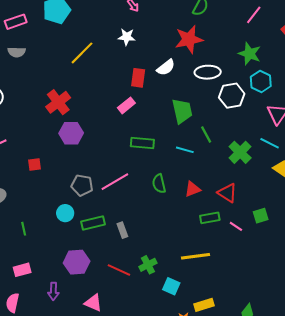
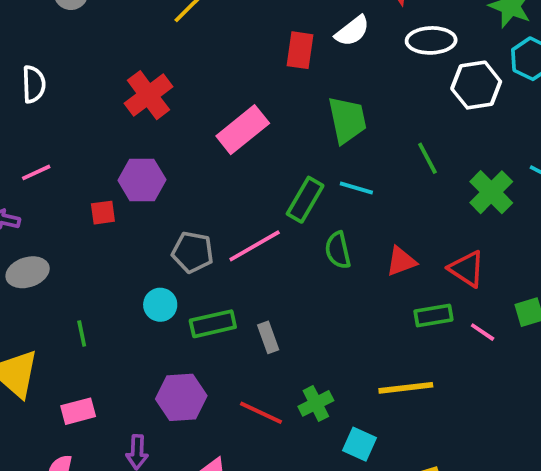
pink rectangle: (126, 105) -> (243, 130), moved, size x1.5
green trapezoid: (182, 111) -> (347, 120), moved
purple hexagon: (71, 133) -> (142, 180), moved
green rectangle: (142, 143) -> (305, 200), moved, turned -65
cyan line: (185, 150) -> (356, 188), moved

